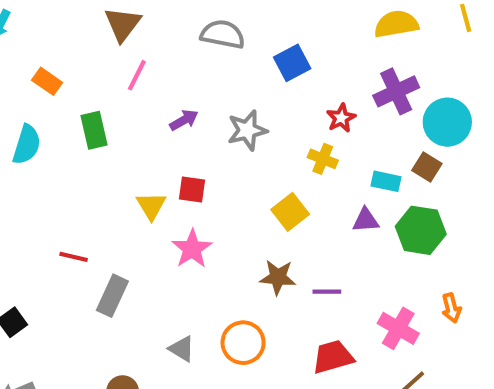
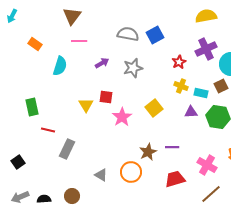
gray semicircle: (223, 34) -> (128, 34), moved
pink line: (137, 75) -> (79, 41), turned 63
green rectangle: (94, 130) -> (32, 107), moved
cyan semicircle: (27, 145) -> (60, 66), moved
yellow cross: (323, 159) -> (181, 86), moved
brown square: (427, 167) -> (221, 86), turned 32
pink star: (192, 249) -> (122, 117), moved
brown star: (278, 277) -> (148, 152), moved, turned -30

